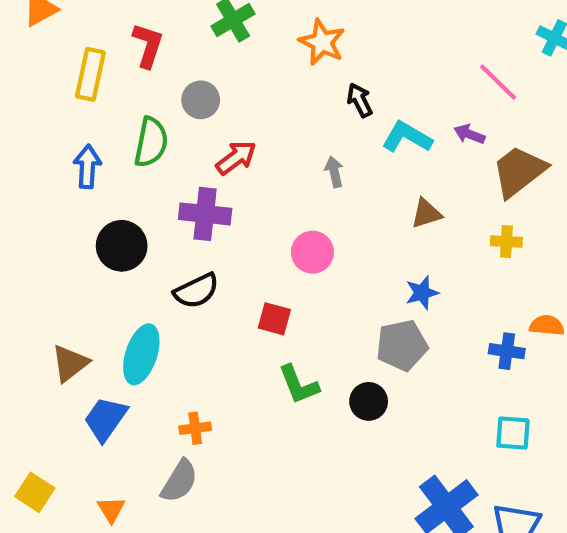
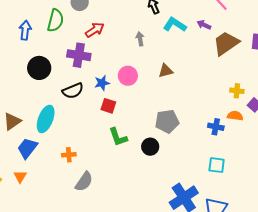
brown triangle: (426, 213) -> (166, 71), moved
yellow cross: (506, 242) -> (237, 91), moved
blue star: (422, 293) -> (102, 83), moved
gray semicircle: (179, 481) -> (84, 182), moved
orange triangle: (111, 509) -> (20, 177), moved

